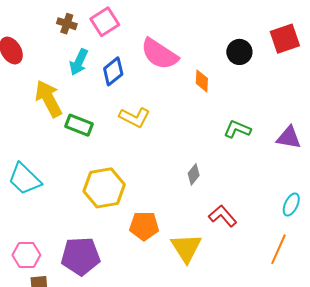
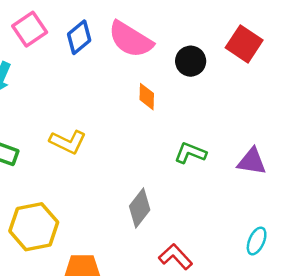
red square: (285, 39) -> (244, 44), turned -36
pink semicircle: (159, 54) -> (131, 39), moved
blue diamond: (113, 71) -> (79, 37), moved
gray diamond: (194, 174) -> (140, 208), size x1.5

